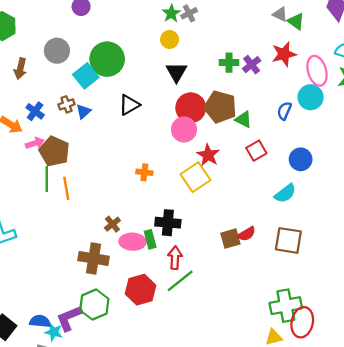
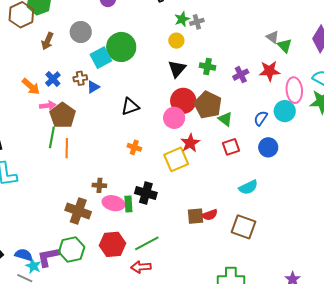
green cross: (229, 63) -> (208, 66), moved
black triangle: (129, 105) -> (130, 106), moved
blue circle: (301, 159) -> (268, 147), moved
brown cross: (112, 224) -> (99, 185), turned 32
red arrow: (175, 258) -> (141, 267), moved, turned -108

